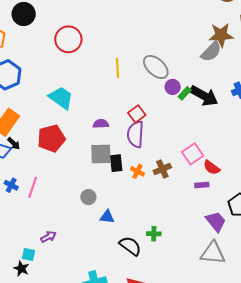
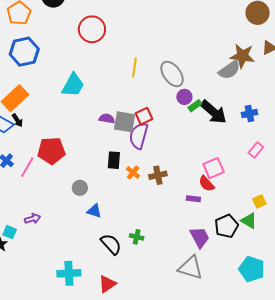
cyan trapezoid: (61, 98) -> (73, 85), turned 72
red pentagon: (51, 138) -> (51, 151), moved
gray square: (101, 154) -> (125, 122), moved
pink square: (193, 154) -> (214, 168), moved

